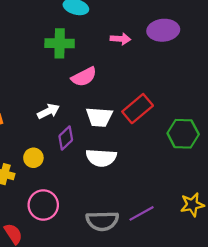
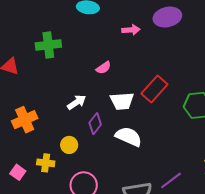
green cross: (60, 43) -> (48, 45), moved
pink semicircle: (84, 77) -> (104, 68), size x0.7
white semicircle: (101, 158) -> (129, 137), turned -152

